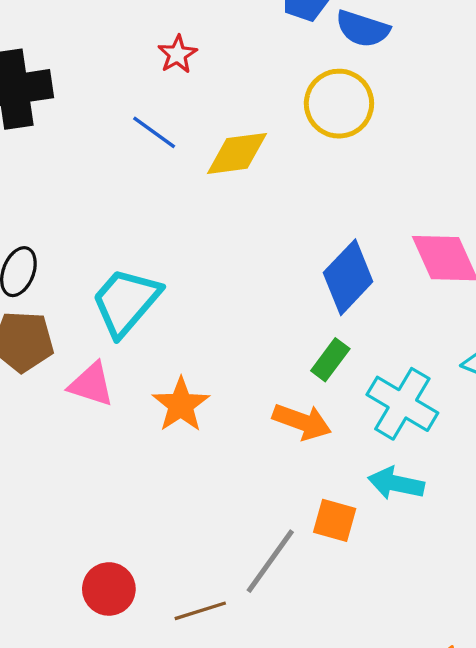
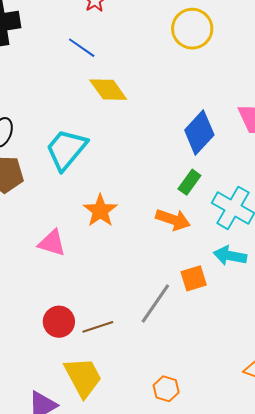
yellow diamond: (237, 153) -> (108, 90), moved, turned 63
pink triangle: (91, 384) -> (52, 243), moved
orange square: (335, 520) -> (194, 278), turned -32
brown line: (200, 611) -> (98, 327), moved

